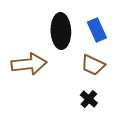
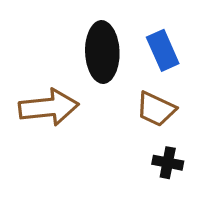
black cross: (89, 99) -> (168, 163), moved, turned -30

